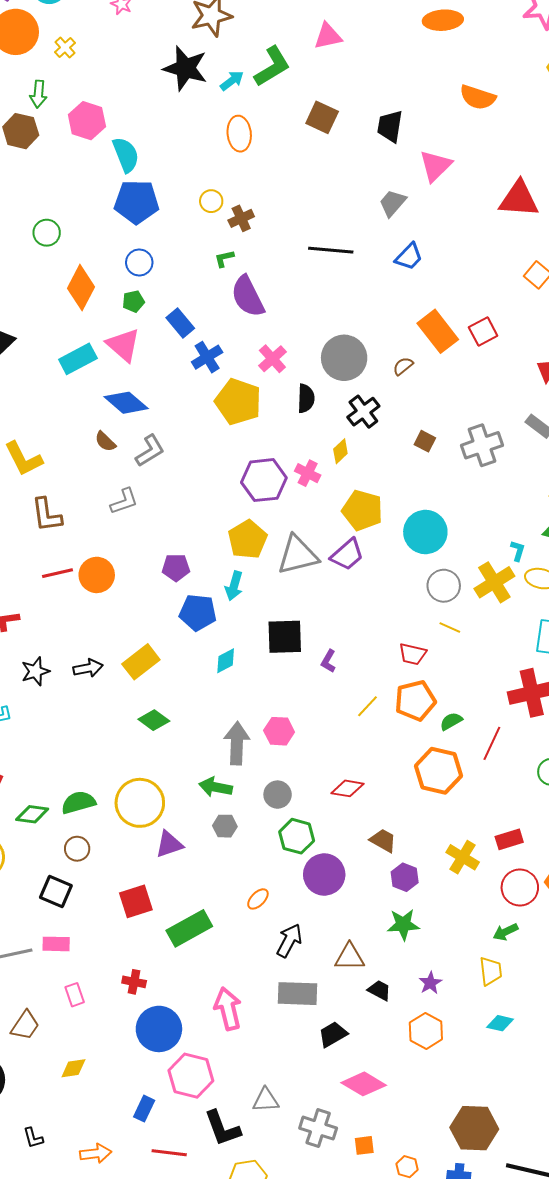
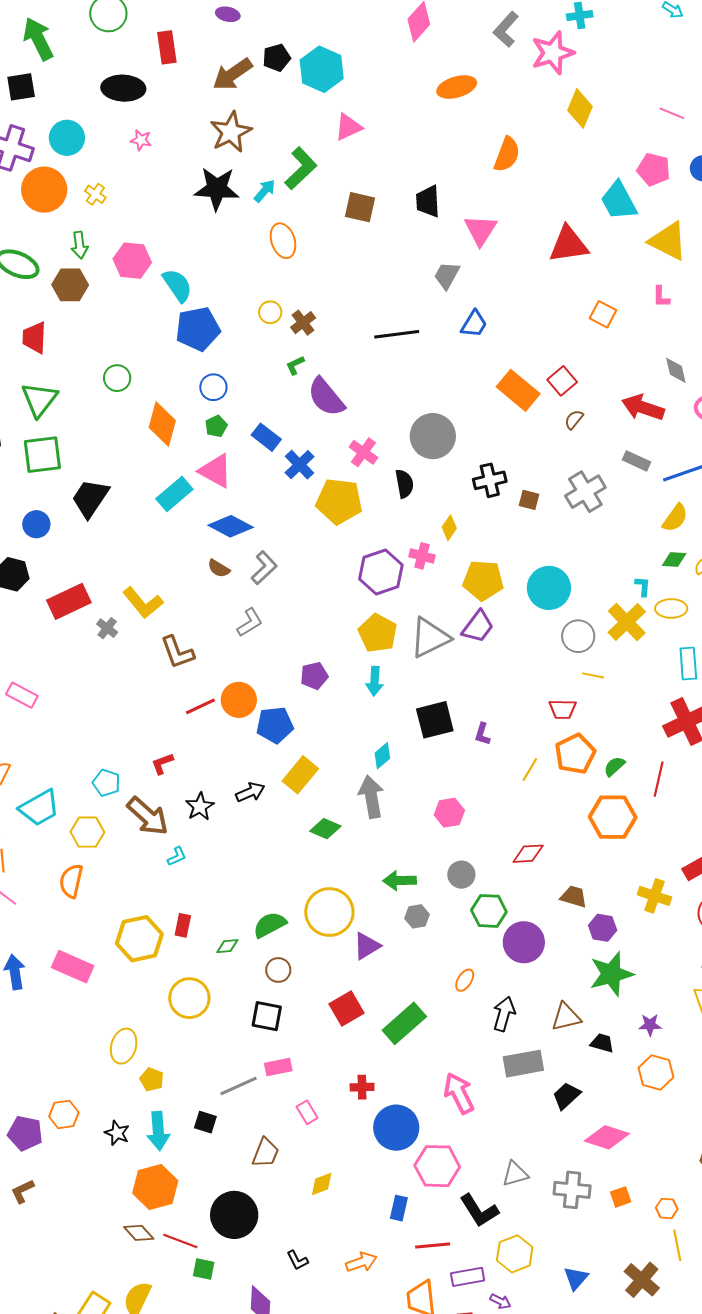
orange semicircle: (478, 97) -> (507, 154), turned -75
brown semicircle: (403, 366) -> (574, 420), moved
black cross: (363, 412) -> (490, 480), moved, turned 36
blue pentagon: (198, 612) -> (275, 725), moved
gray arrow: (237, 743) -> (371, 797), moved
green diamond: (32, 814) -> (227, 946), size x0.7
green star: (403, 925) -> (611, 974), size x1.4
purple star: (430, 983) -> (650, 1025), turned -30

